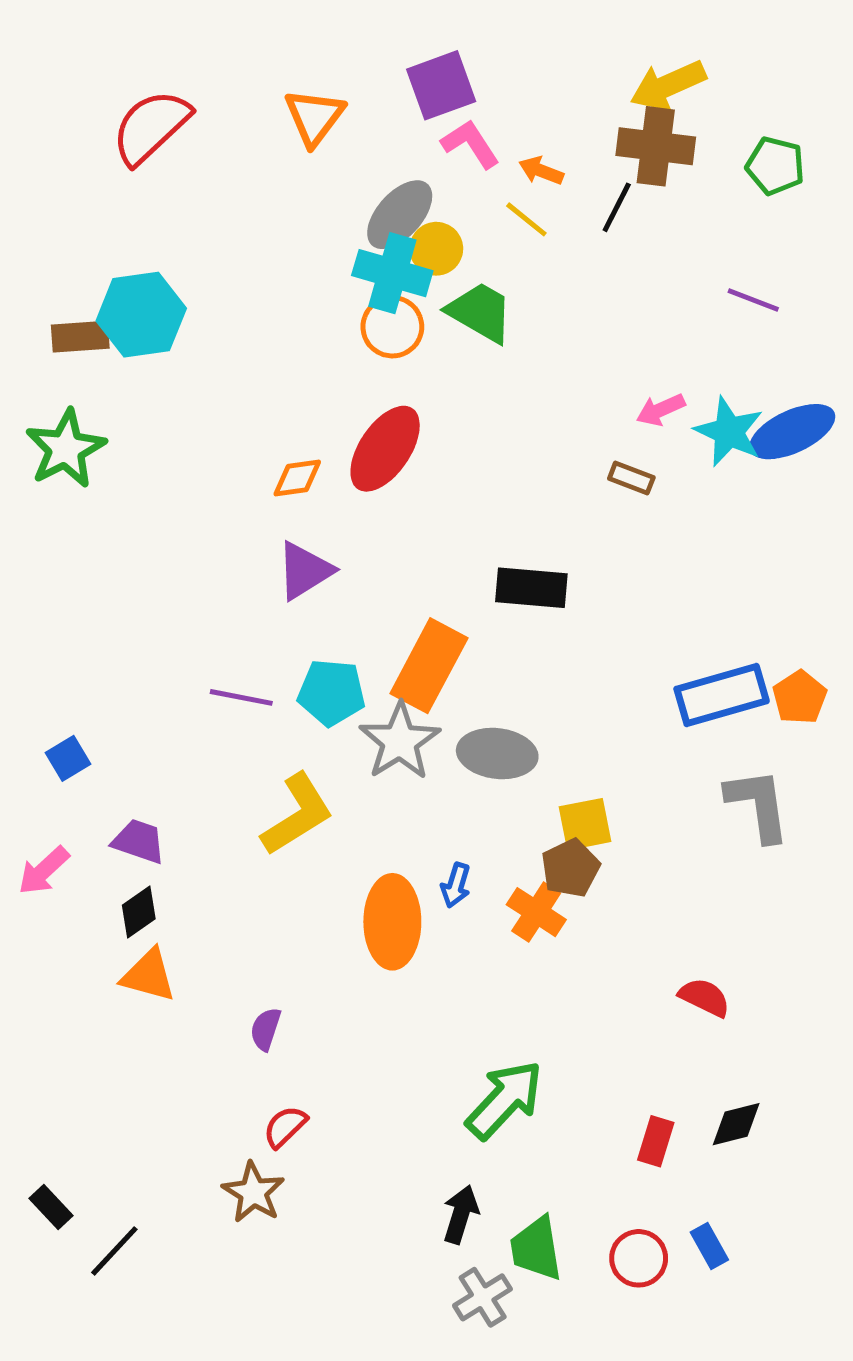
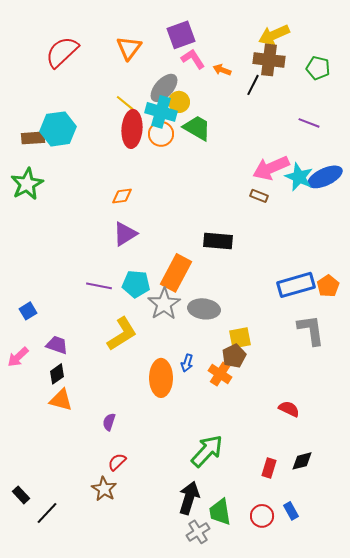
yellow line: (526, 219) -> (125, 103), moved
pink arrow: (661, 410) -> (271, 168), size x1.8
red ellipse: (385, 449) -> (132, 129), moved, turned -30
black arrow: (461, 1214) -> (189, 498), size x1.4

